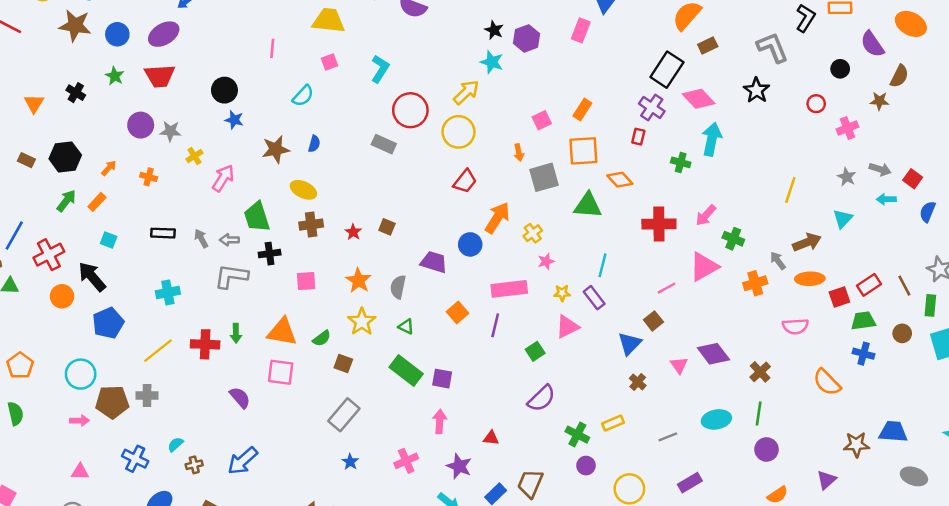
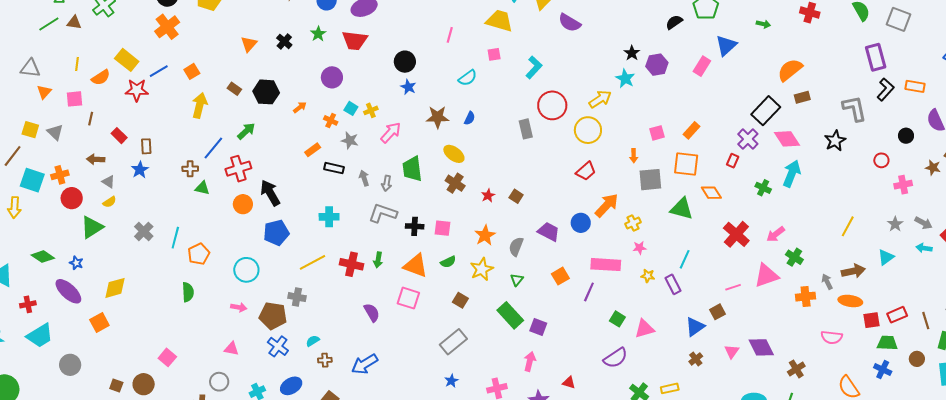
gray star: (170, 131) -> (350, 140), moved
gray rectangle: (384, 144) -> (526, 129), turned 42
green arrow: (66, 201) -> (246, 131), moved
orange rectangle: (97, 202) -> (313, 150), moved
red cross: (659, 224) -> (736, 234), turned 32
brown cross: (311, 225) -> (455, 183), turned 30
cyan square: (109, 240) -> (351, 108), moved
gray arrow: (229, 240) -> (387, 183), turned -91
black cross: (270, 254) -> (415, 226), moved
green triangle: (406, 327) -> (517, 280), turned 32
pink triangle: (567, 327) -> (645, 329), moved
green semicircle: (322, 338) -> (448, 262), moved
green square: (535, 351) -> (617, 319), turned -35
brown pentagon: (112, 402) -> (273, 316), moved

